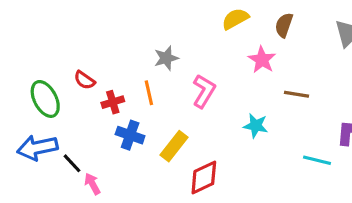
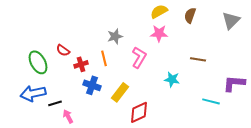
pink star: (262, 60) -> (159, 33), moved, turned -30
black line: (72, 163) -> (55, 103), turned -64

